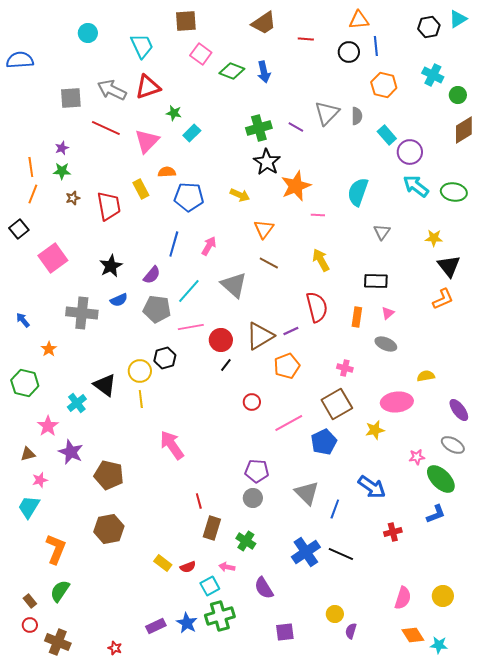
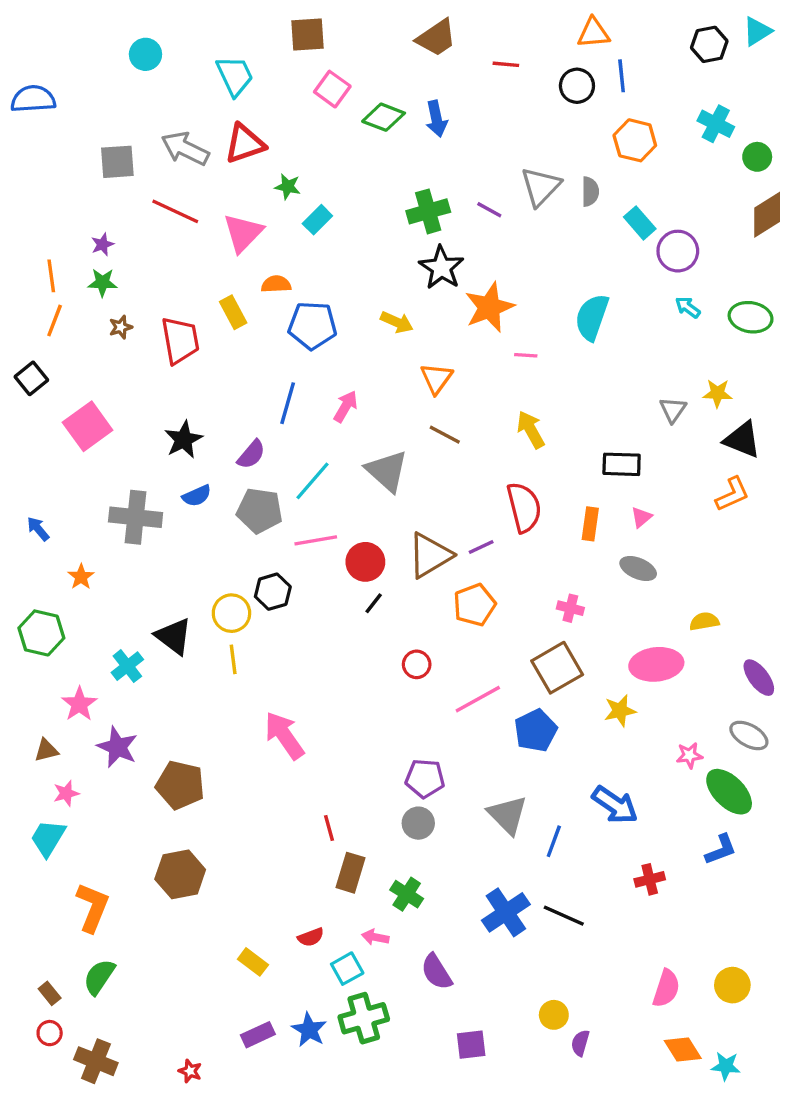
cyan arrow: (416, 186) -> (688, 307), size x0.6
gray triangle: (382, 232) -> (673, 410), moved
black triangle: (449, 266) -> (742, 440), turned -30
yellow rectangle: (163, 563) -> (253, 962), moved

